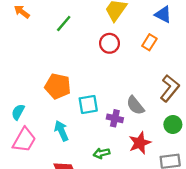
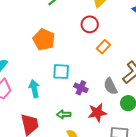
orange rectangle: (149, 42) -> (103, 47), moved
orange pentagon: (58, 86) -> (44, 40), moved
gray semicircle: (135, 105) -> (110, 86), moved

